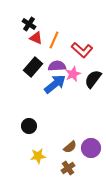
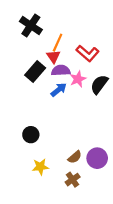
black cross: (29, 24) -> (31, 26), size x1.5
red triangle: (36, 38) -> (53, 57), moved, turned 32
blue arrow: (55, 84) -> (59, 90), size x0.7

